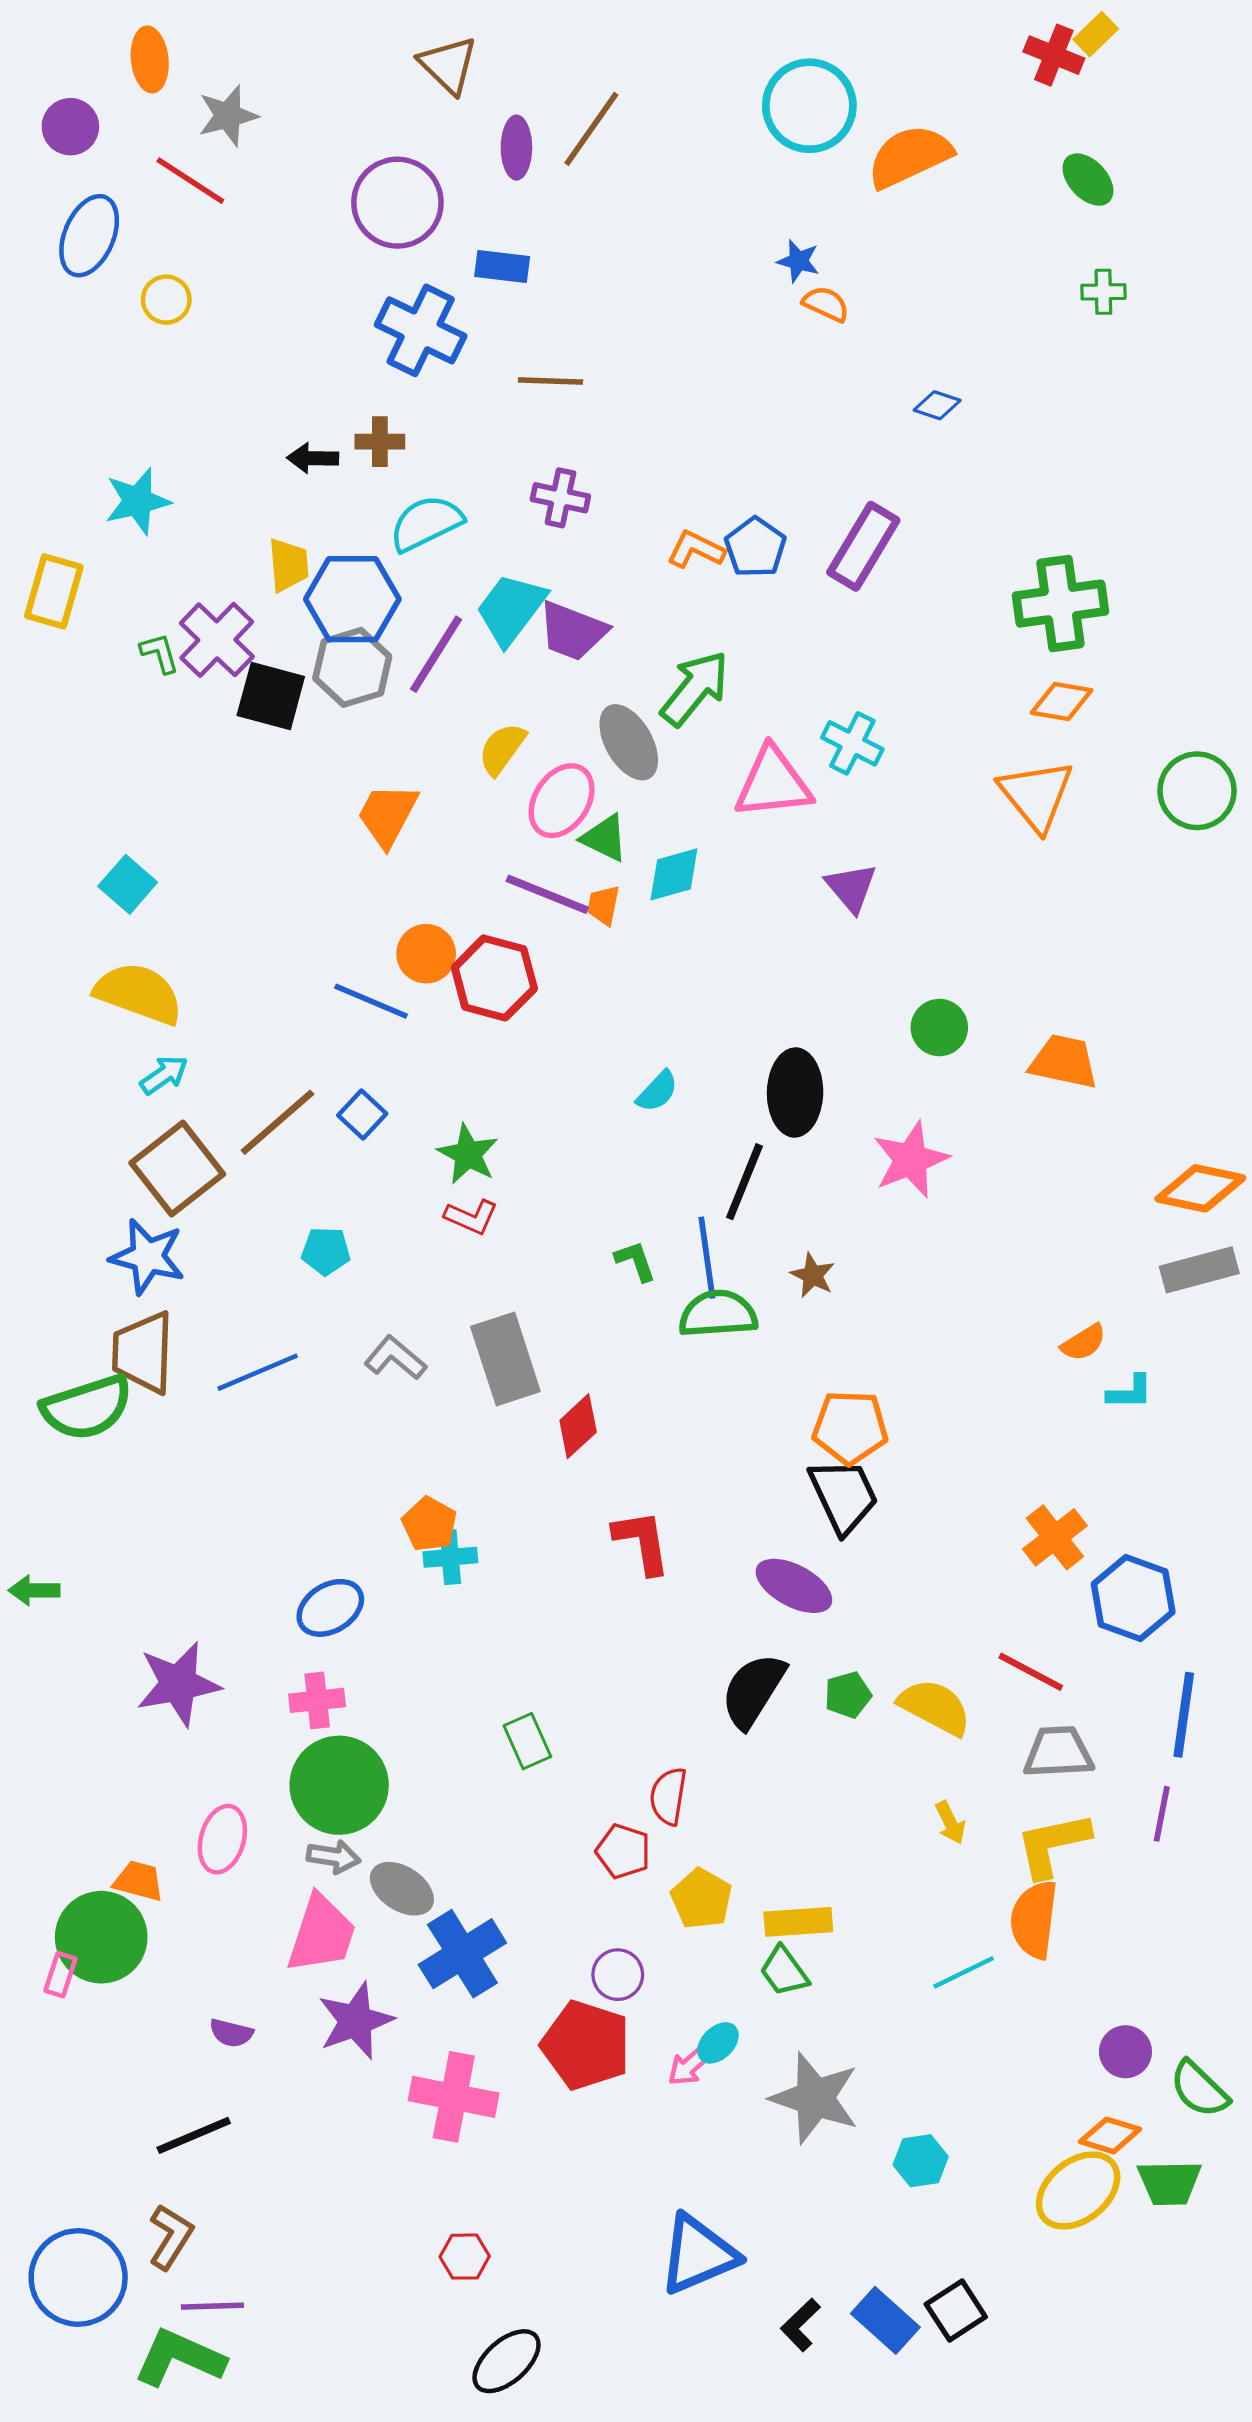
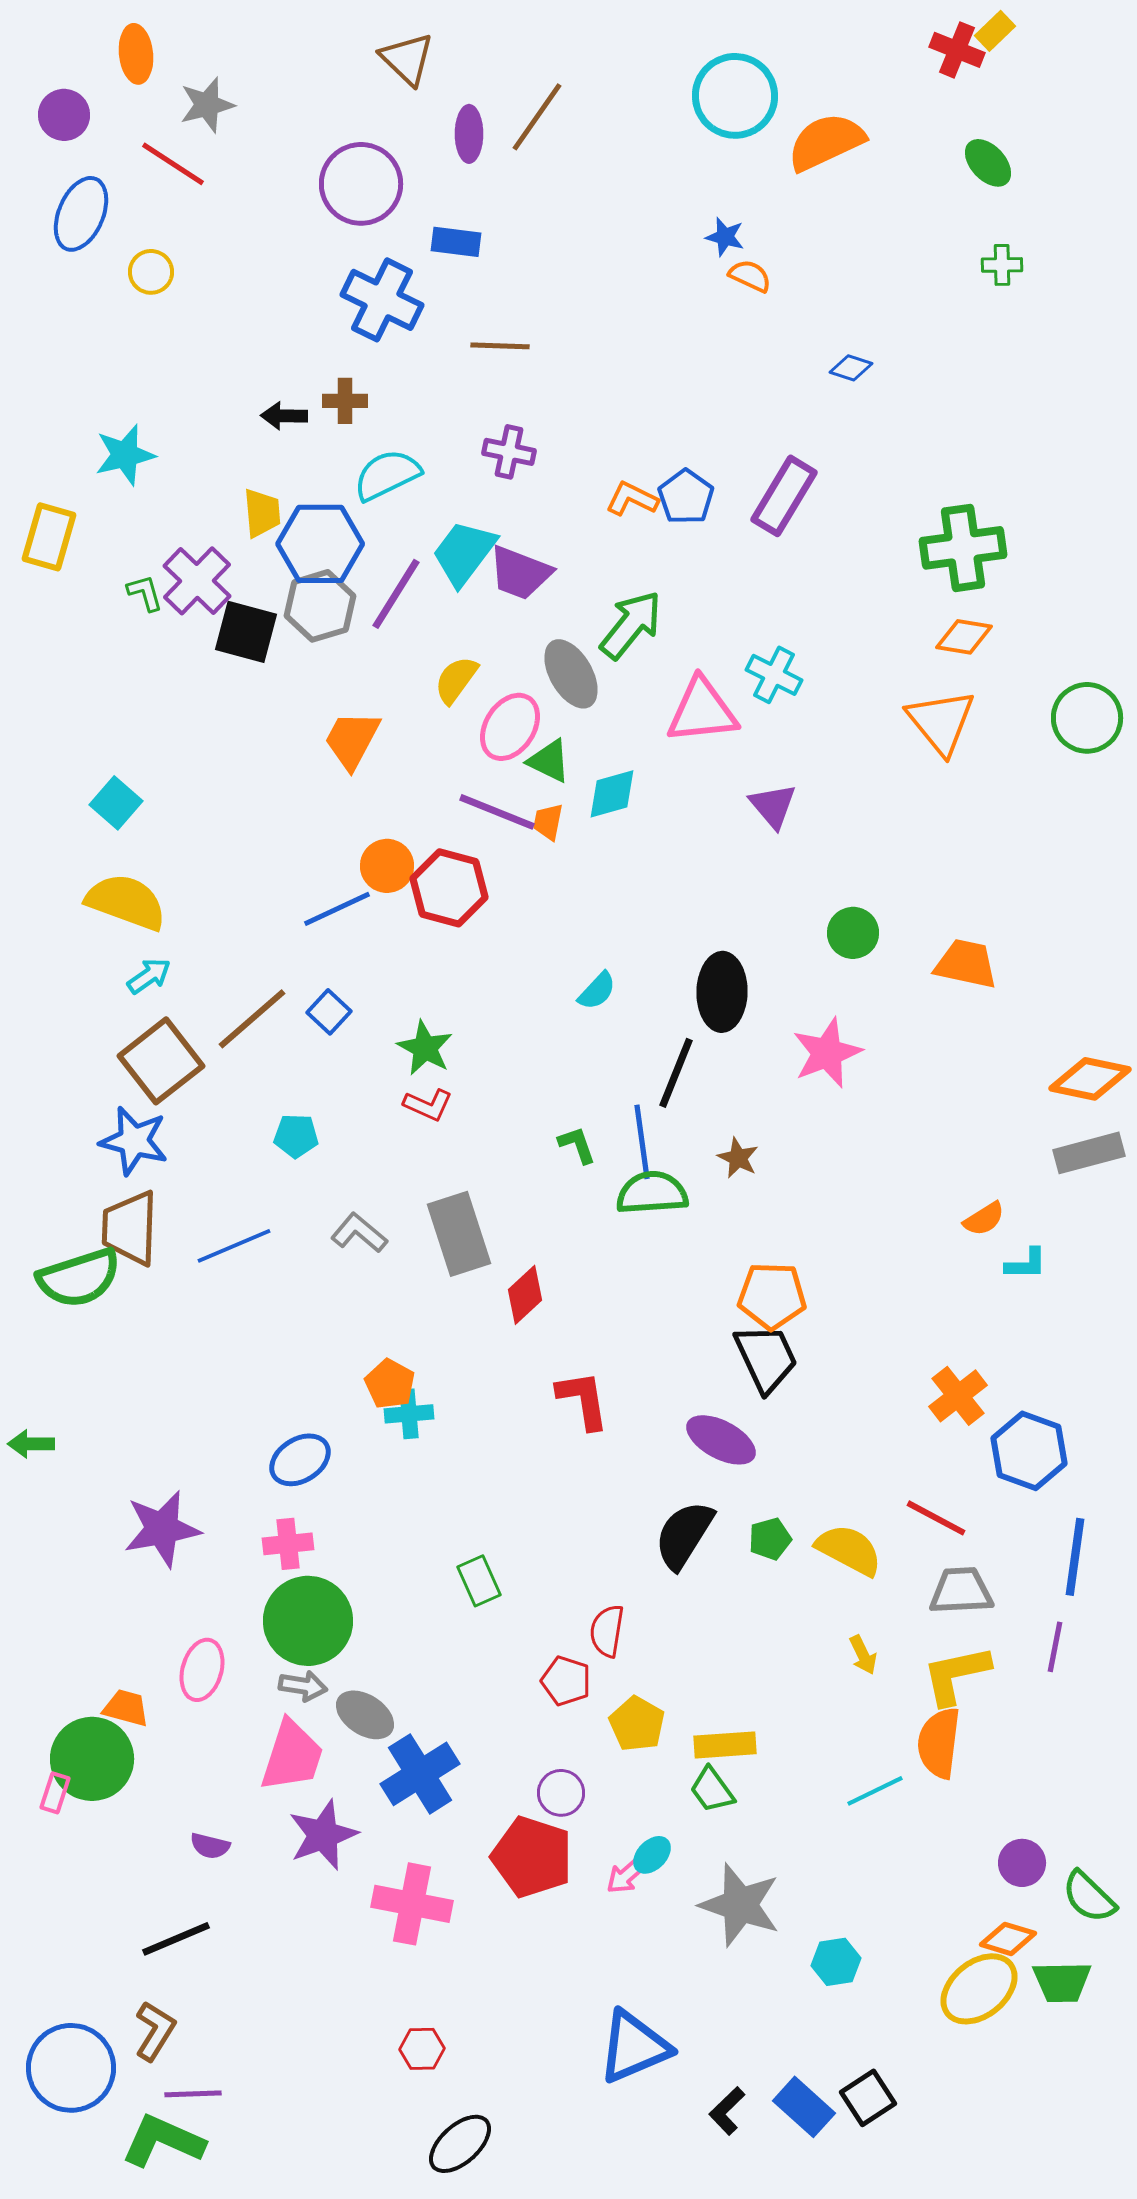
blue line: (371, 1001) -> (337, 909), turned -48

